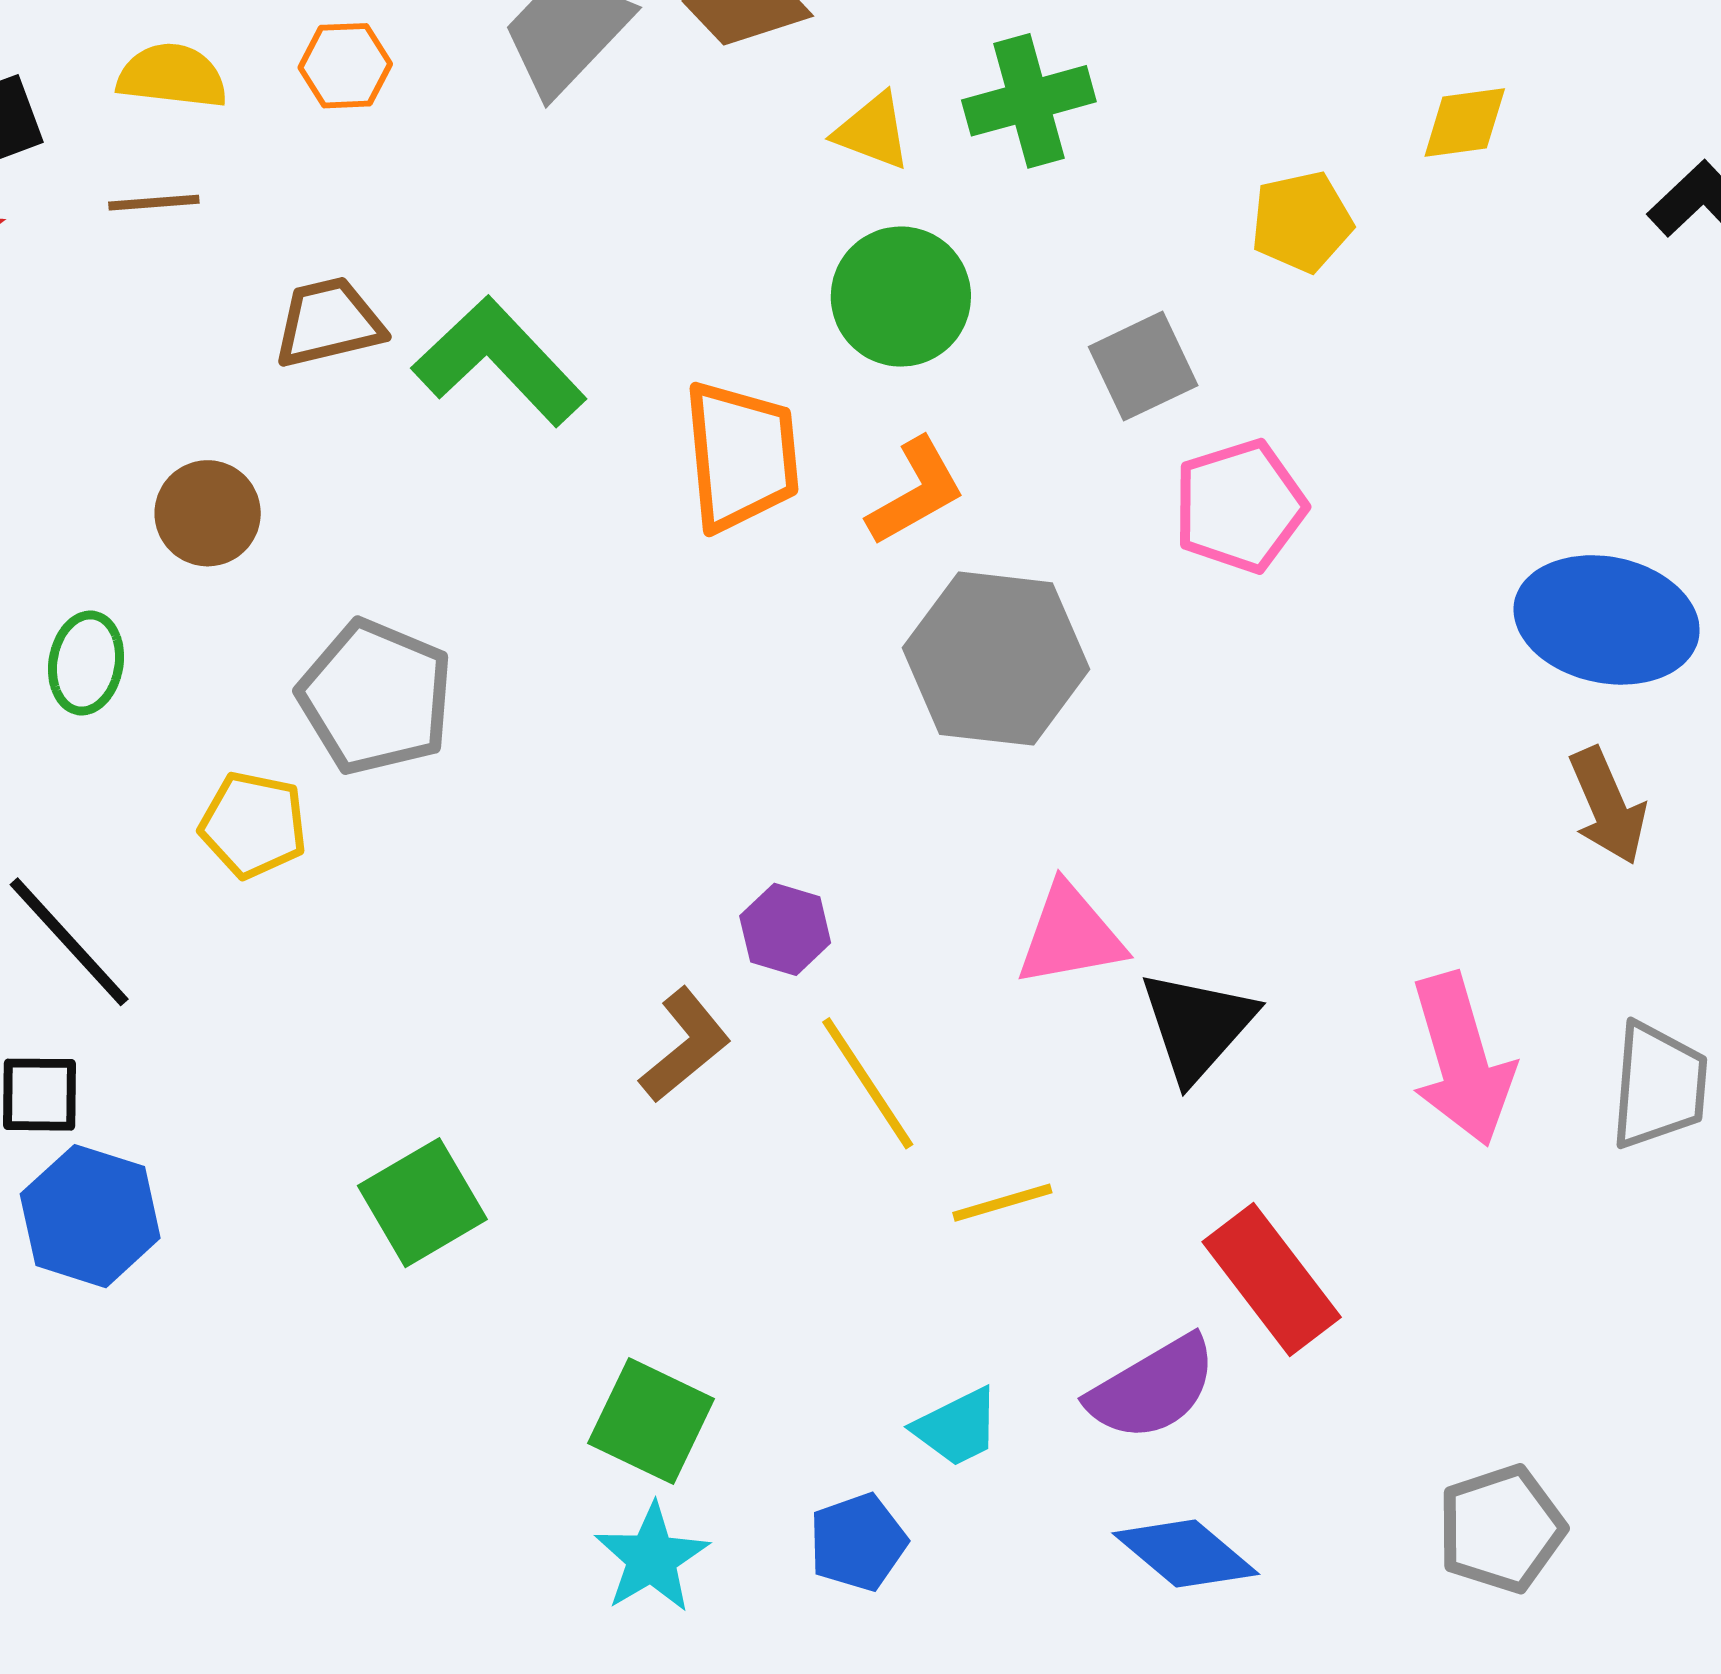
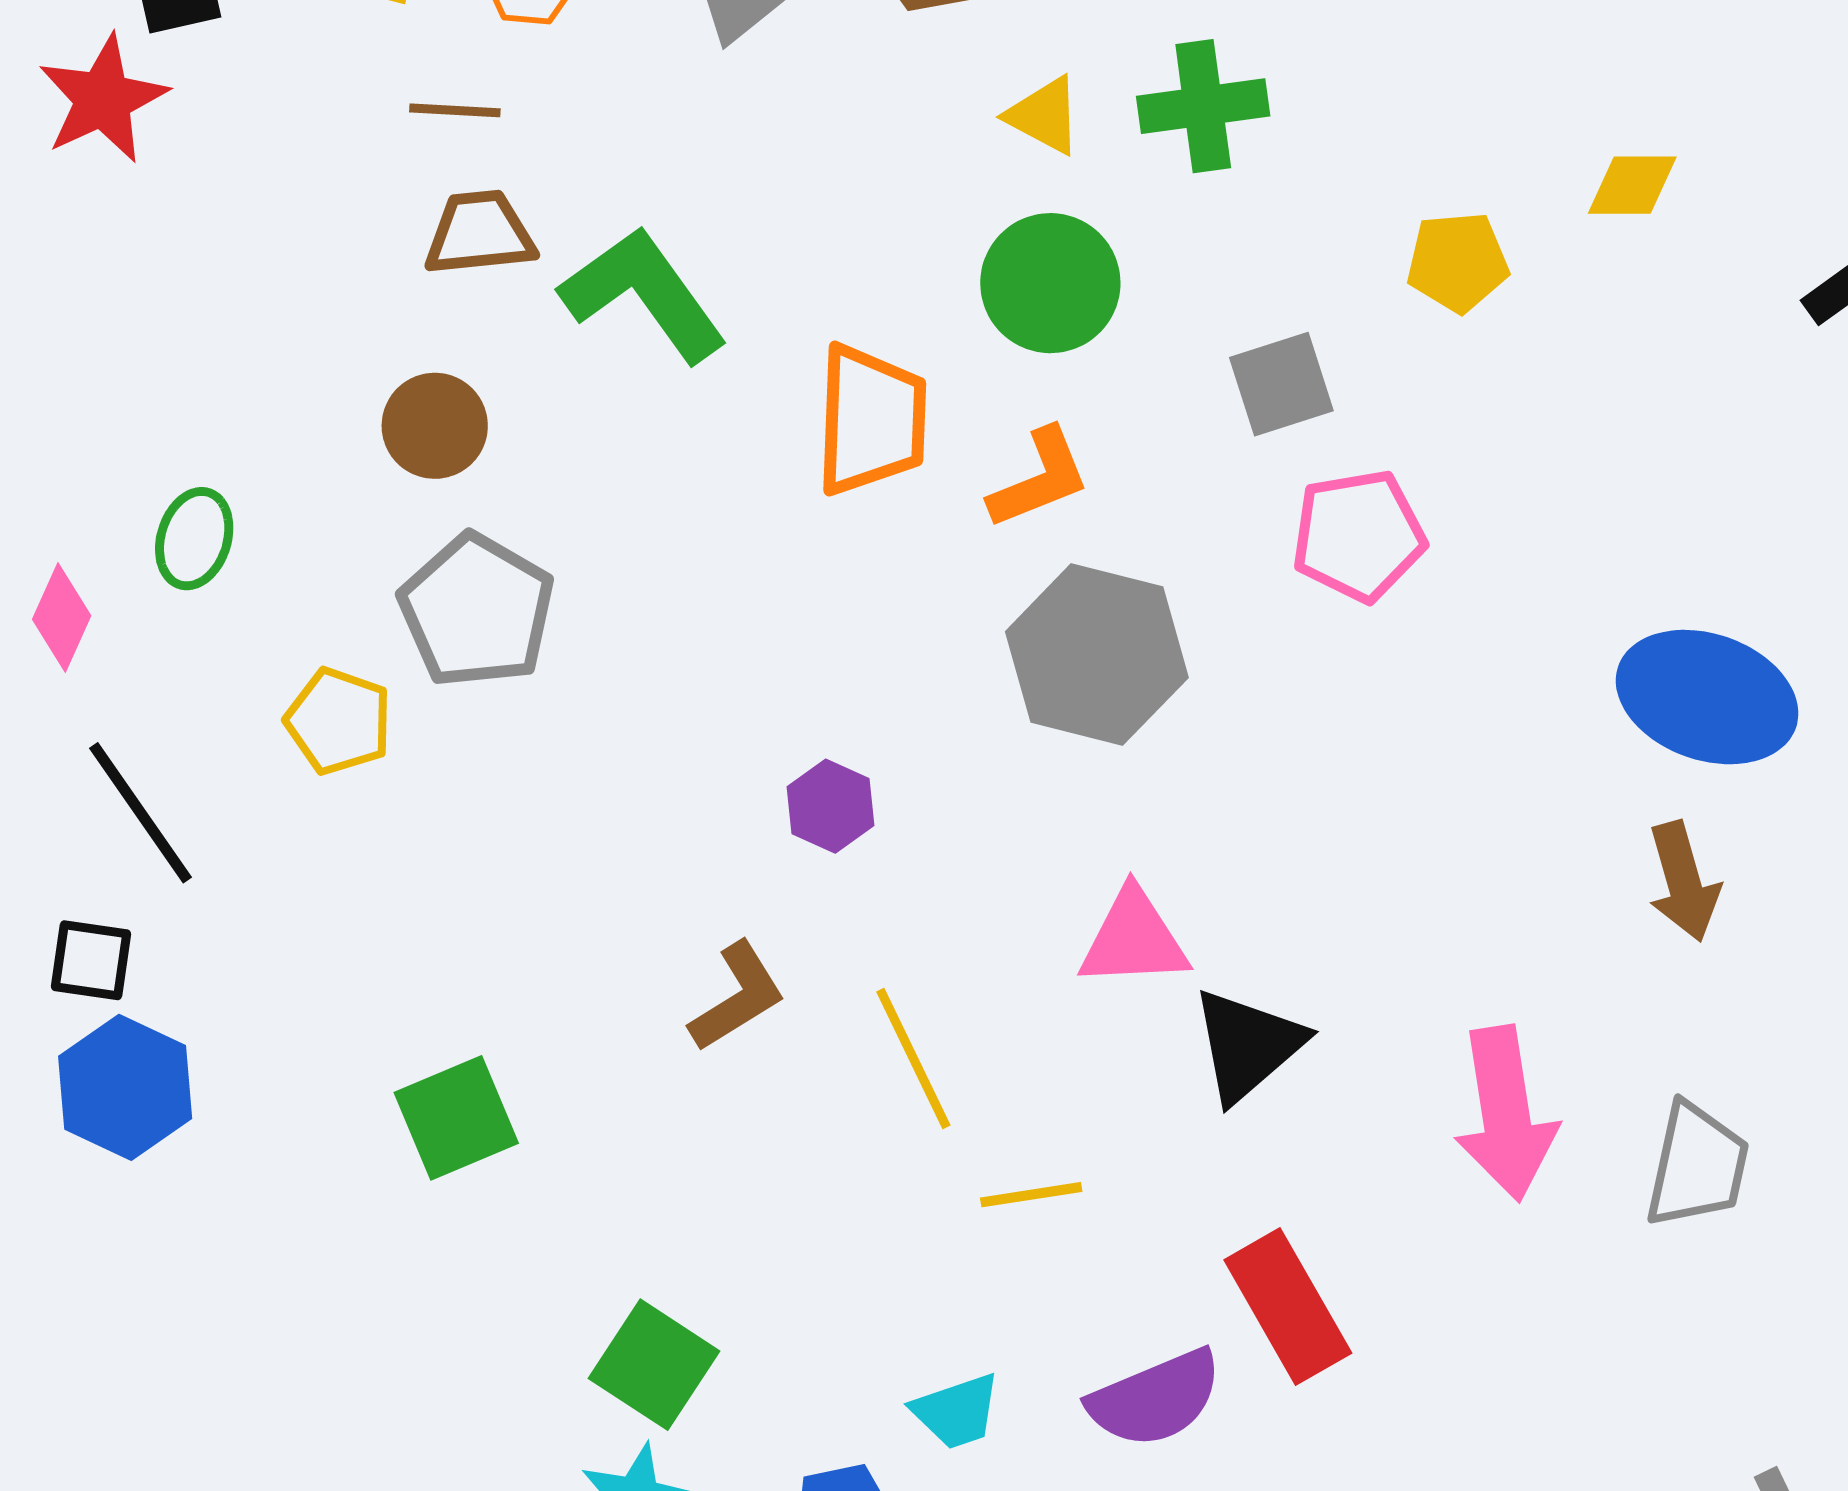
brown line: (154, 203) -> (455, 110), moved
brown circle: (208, 513) -> (435, 426), moved
purple hexagon: (785, 929) -> (831, 806), moved

